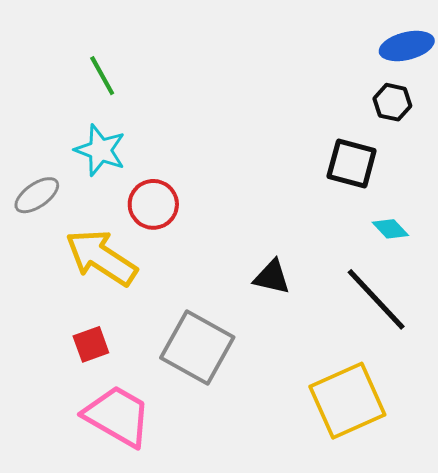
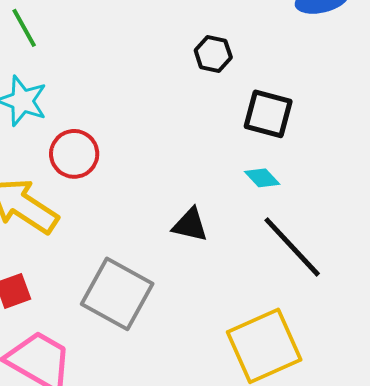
black hexagon: (392, 102) -> (213, 54), moved
cyan diamond: (390, 229) -> (262, 178), moved

